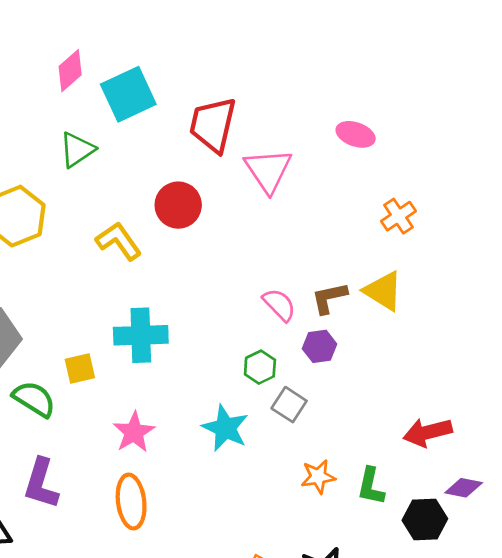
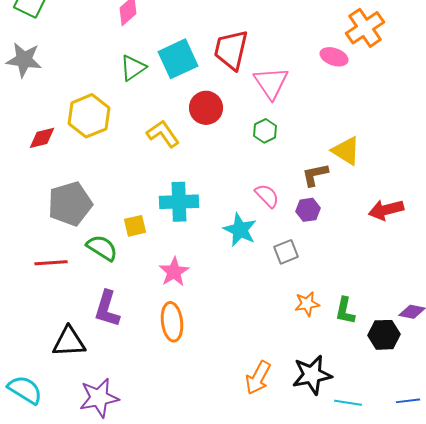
cyan square: (128, 94) -> (178, 59), moved
orange cross: (398, 216) -> (365, 28), moved, size x1.5
yellow triangle: (383, 291) -> (346, 151), moved
pink semicircle: (279, 305) -> (267, 196), moved
green hexagon: (260, 367) -> (265, 131), moved
gray square: (289, 405) -> (286, 252), turned 35
cyan star: (225, 428) -> (240, 230), moved
red arrow: (428, 432) -> (386, 210), moved

